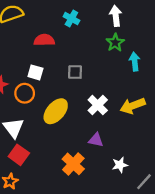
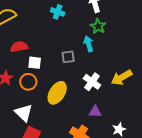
red semicircle: (44, 40) -> (19, 47), moved
cyan arrow: (135, 62) -> (88, 44), moved

